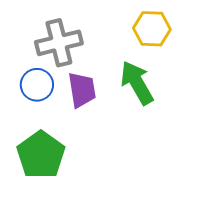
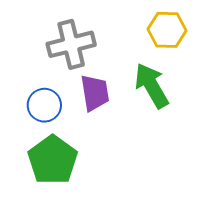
blue circle: (37, 85) -> (44, 105), moved

